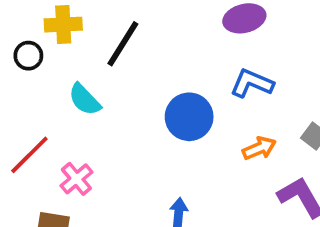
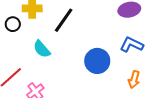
orange arrow: (259, 148) -> (134, 80), turned 126

